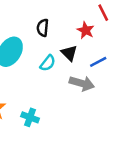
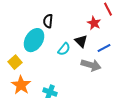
black semicircle: (43, 28) -> (48, 21), moved

